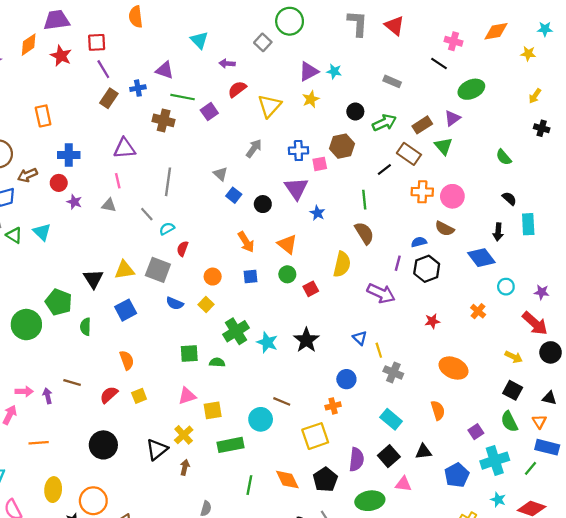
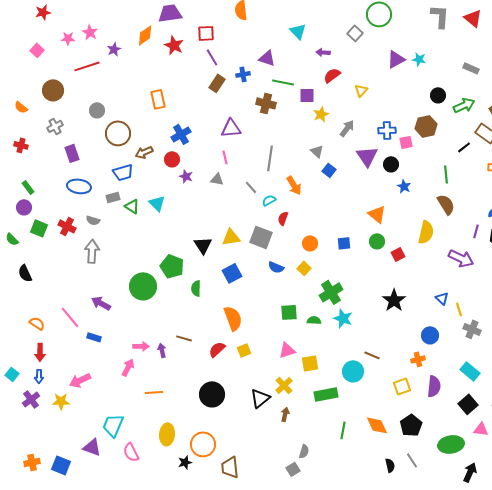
yellow star: (311, 99) -> (321, 114), moved
yellow triangle: (269, 106) -> (361, 90), size x0.6
purple square: (209, 112) -> (307, 95), turned 35
blue cross: (69, 155) -> (181, 134), turned -30
purple triangle: (296, 188) -> (367, 156), moved
black circle: (263, 204) -> (391, 164), moved
orange arrow: (246, 242) -> (294, 185), moved
cyan star: (267, 342) -> (343, 318), moved
orange semicircle: (127, 360) -> (233, 318), size x1.4
yellow square: (315, 436) -> (402, 386), size x0.7
purple semicircle: (356, 459) -> (434, 386), moved

